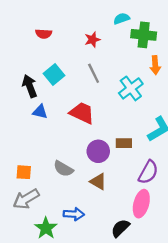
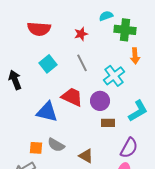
red semicircle: (44, 34) -> (39, 29), size x1.6
black arrow: (30, 86) -> (15, 80), moved
blue triangle: (40, 112) -> (47, 112), moved, size x1.6
purple circle: (98, 151) -> (100, 101), moved
orange square: (24, 172) -> (36, 148), moved

